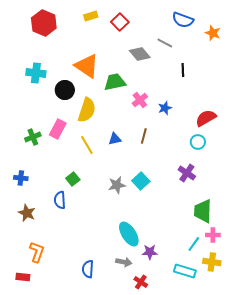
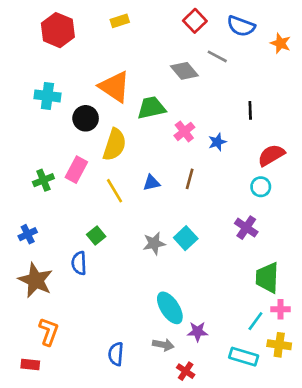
red square: (120, 22) -> (195, 21), moved
black line: (183, 70) -> (250, 110), moved
blue cross: (21, 178) -> (28, 234), turned -32
brown star: (27, 213) -> (36, 280), size x1.5

